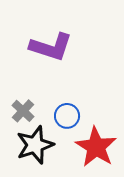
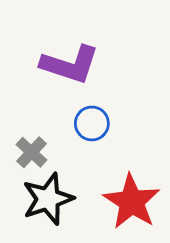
blue circle: (67, 116) -> (92, 123), moved

